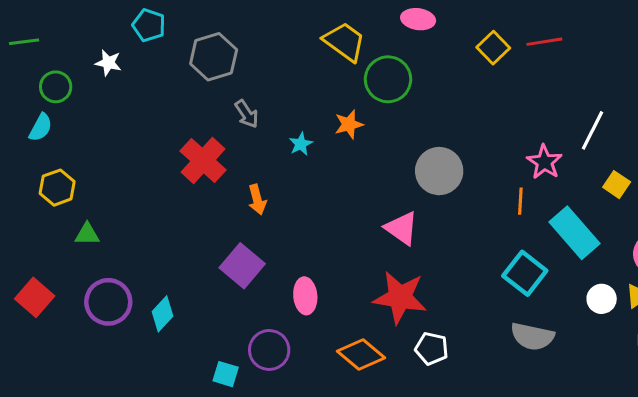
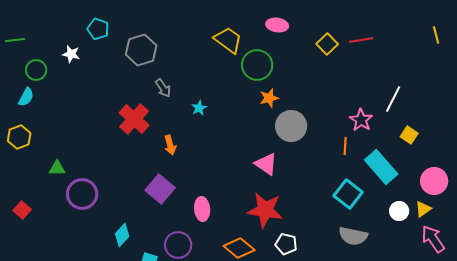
orange star: (349, 124) -> (269, 98), moved
yellow hexagon: (57, 188) -> (19, 137), moved
red square: (35, 297) -> (22, 210), size x0.7
purple circle: (108, 302) -> (82, 194), moved
cyan diamond: (162, 314) -> (122, 235), moved

